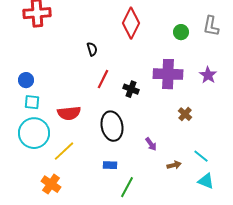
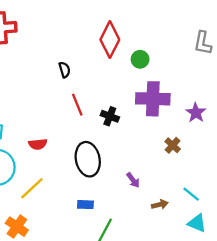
green circle: (181, 32) -> (140, 59), moved
purple star: (208, 75) -> (196, 113), moved
red line: (103, 79) -> (77, 105), turned -48
red semicircle: (69, 113) -> (38, 144), size x0.7

